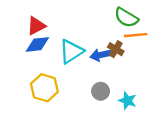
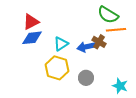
cyan triangle: (71, 51) -> (61, 44), size x0.7
yellow hexagon: (44, 88) -> (57, 68), moved
cyan star: (127, 101) -> (120, 86), moved

